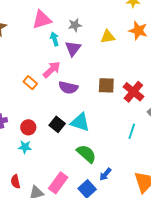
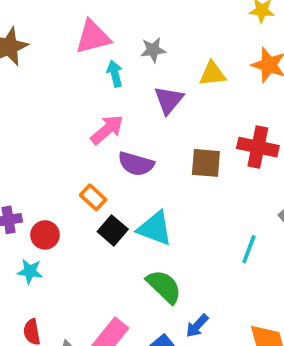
purple triangle: (73, 49) -> (169, 100), moved
orange rectangle: (30, 83) -> (93, 197), moved
red cross: (133, 92) -> (258, 147), moved, turned -30
red circle: (28, 127) -> (45, 235), moved
cyan star: (25, 147) -> (30, 271), moved

